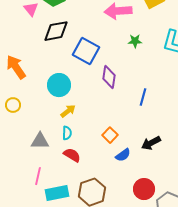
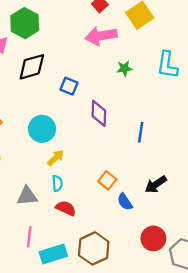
blue square: (86, 51) -> (69, 86), size x0.6
blue semicircle: (123, 155) -> (125, 202), turned 98

